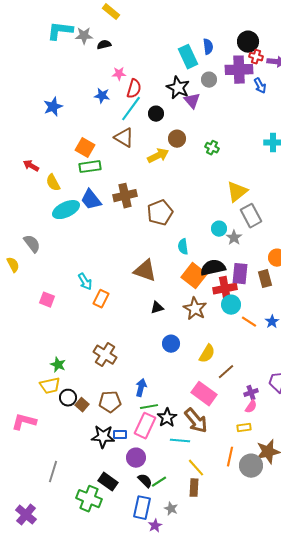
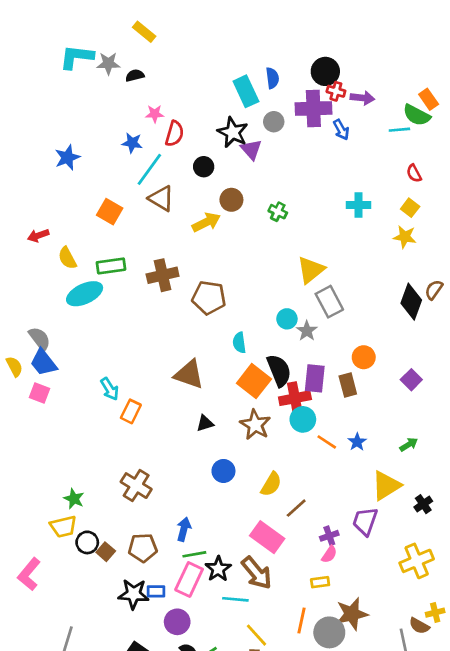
cyan line: (131, 109) -> (149, 169), moved
red arrow: (31, 166) -> (38, 235), turned -49
green rectangle: (90, 167) -> (111, 266), moved
blue trapezoid: (91, 200) -> (44, 363), moved
brown pentagon: (160, 213) -> (209, 298), turned 30
black semicircle: (213, 268) -> (279, 370), turned 80
pink square: (47, 300) -> (40, 393), moved
pink L-shape: (24, 422) -> (29, 574), turned -65

